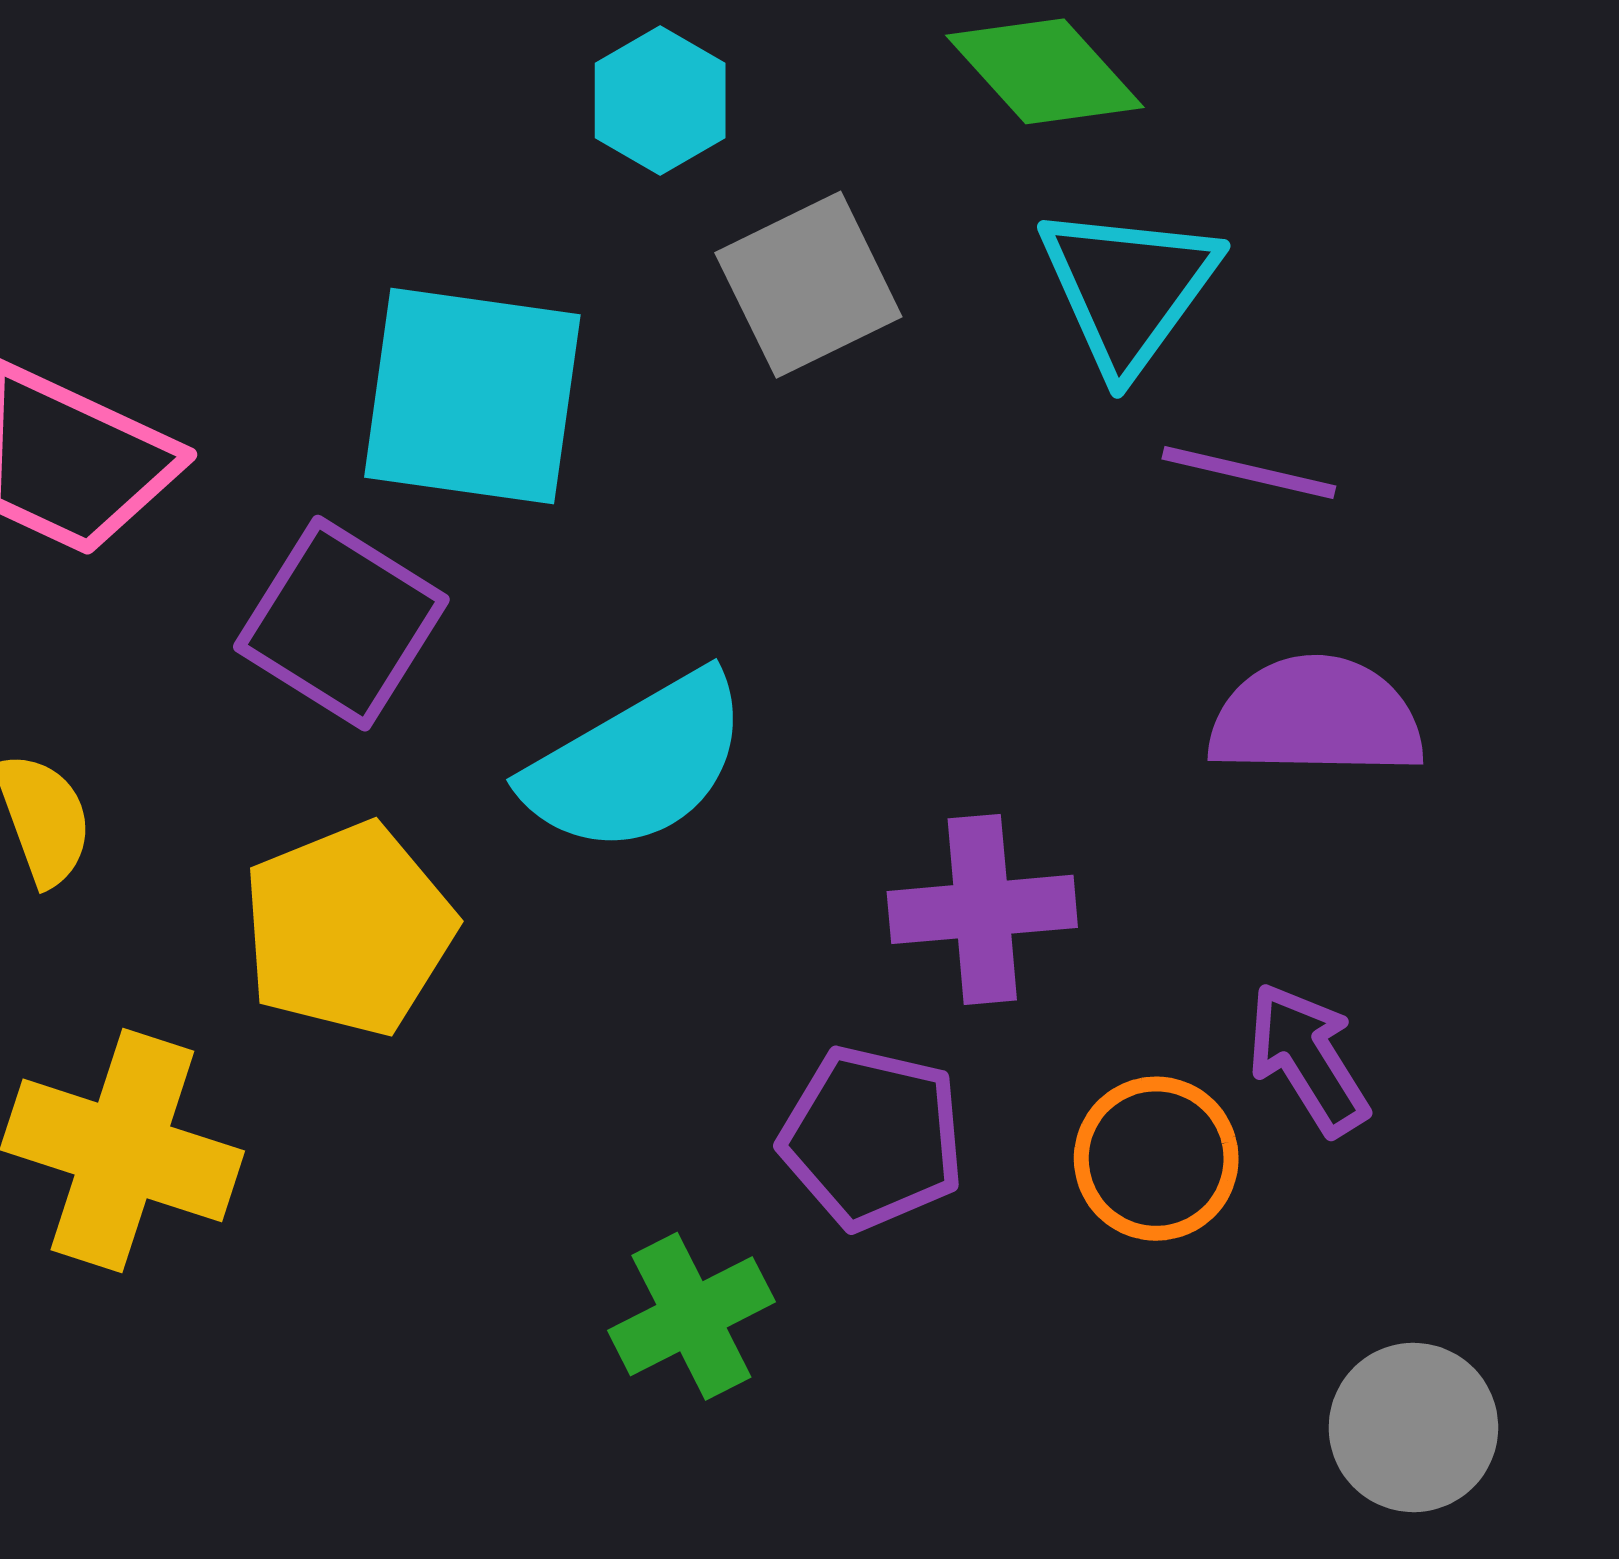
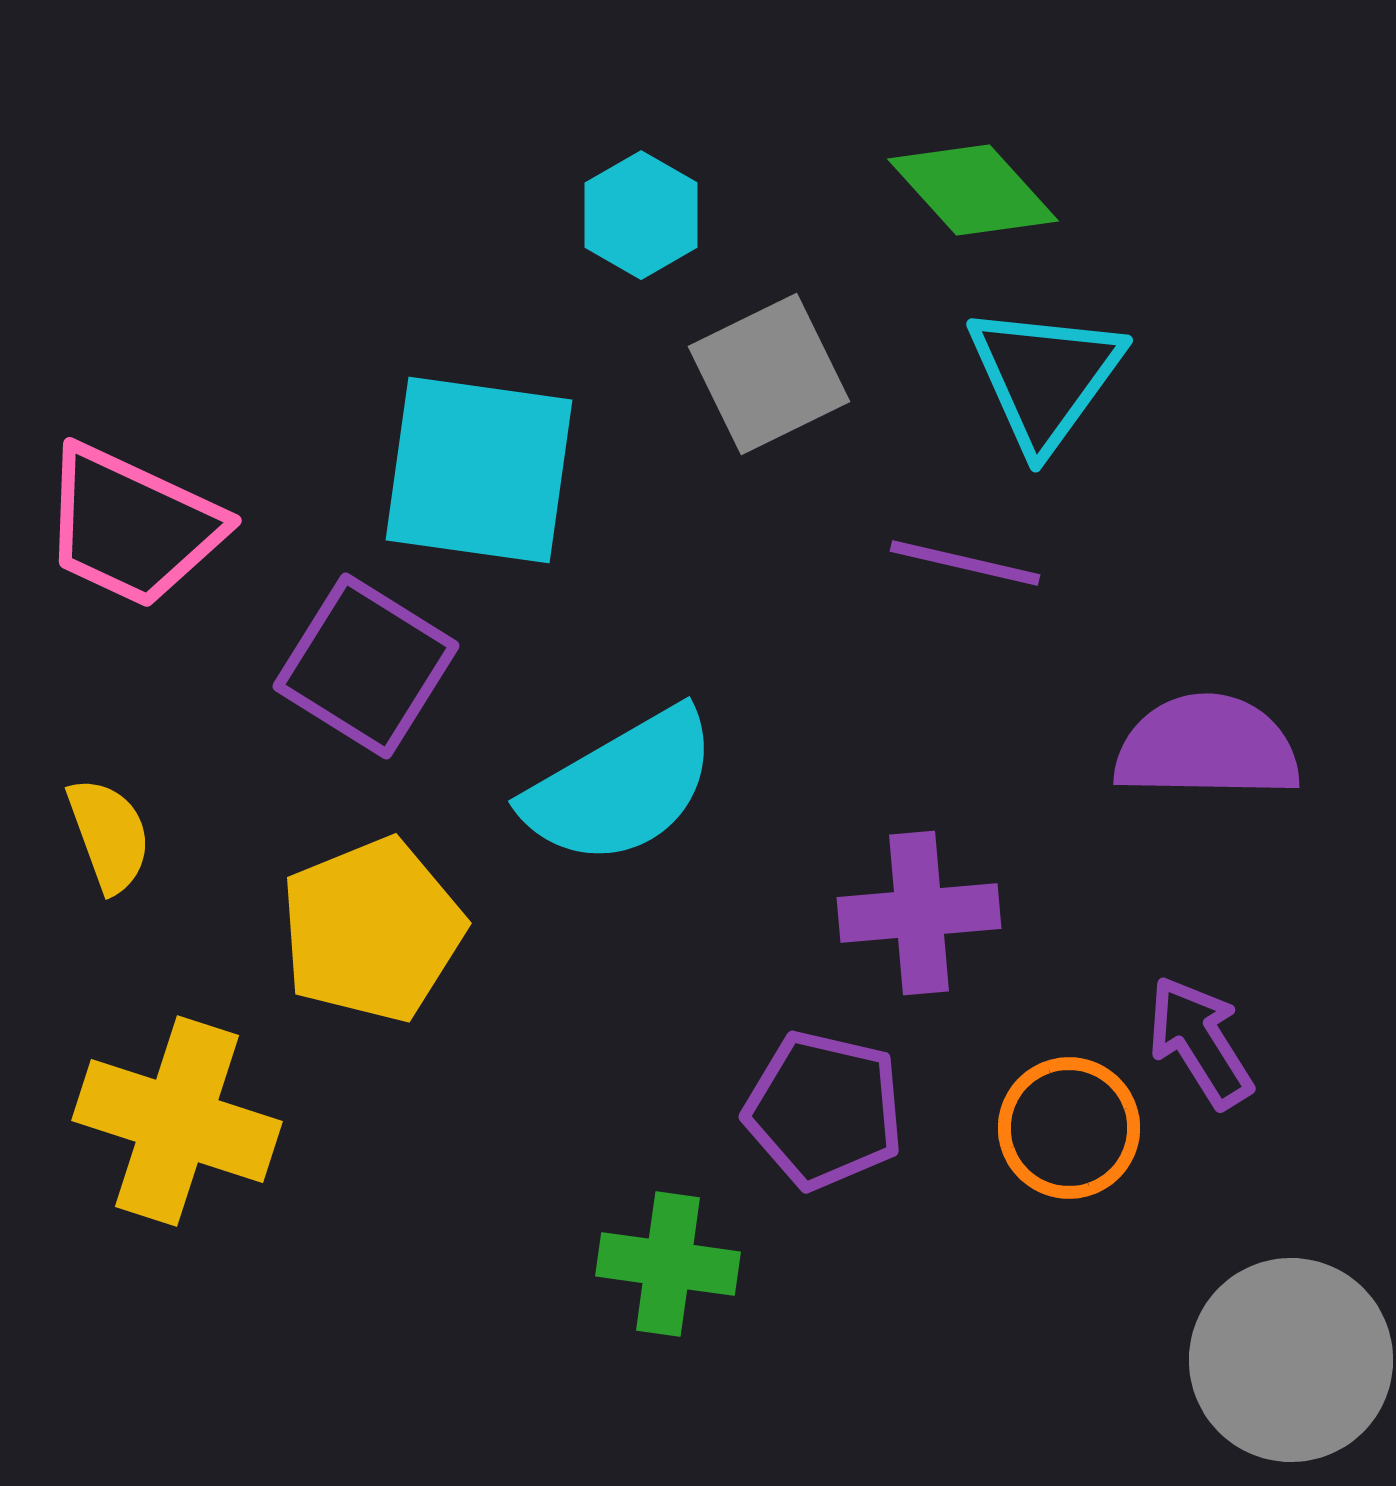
purple line: (1249, 472) -> (965, 563), moved
green cross: (691, 1316) -> (668, 1264), turned 35
gray circle: (1413, 1427) -> (1291, 1360), size x1.4

